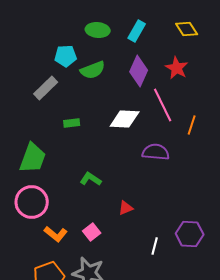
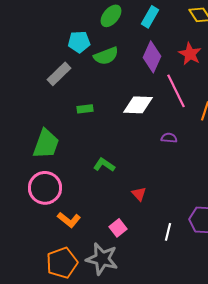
green ellipse: (98, 30) -> (111, 16), turned -55
purple semicircle: (156, 152) -> (169, 138), size x0.6
red triangle: (126, 208) -> (139, 194), turned -49
pink square: (92, 232) -> (118, 228), moved

